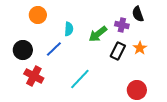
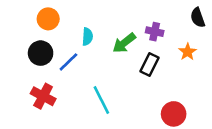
black semicircle: (138, 14) -> (198, 18), moved
orange star: (140, 48) -> (188, 52), moved
black circle: (23, 50) -> (41, 53), moved
cyan line: (80, 79) -> (101, 100), turned -70

